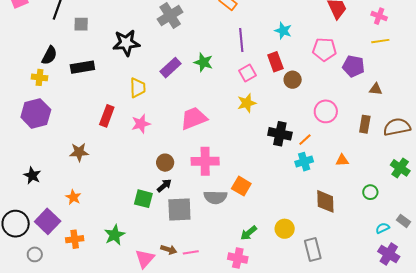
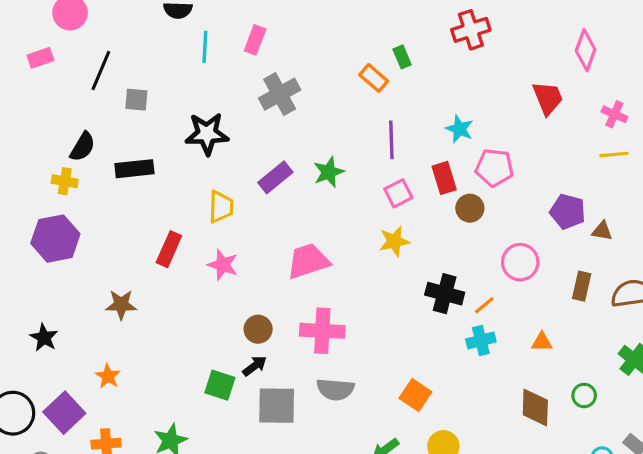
pink pentagon: (324, 49) -> (494, 168), moved
green star: (203, 62) -> (329, 172), turned 30
purple pentagon: (353, 66) -> (568, 211), moved
pink star: (141, 124) -> (223, 265), turned 30
orange square: (241, 186) -> (415, 395), moved
brown diamond: (325, 201) -> (535, 407), moved

